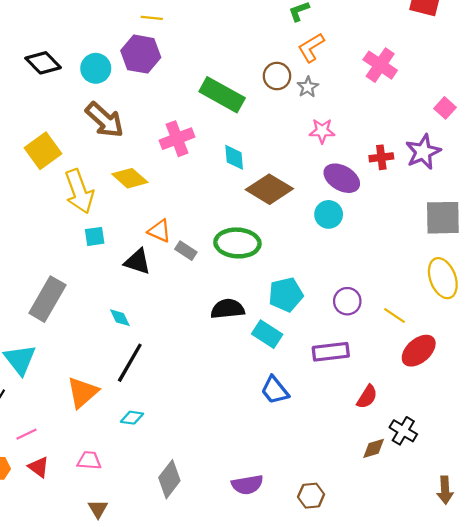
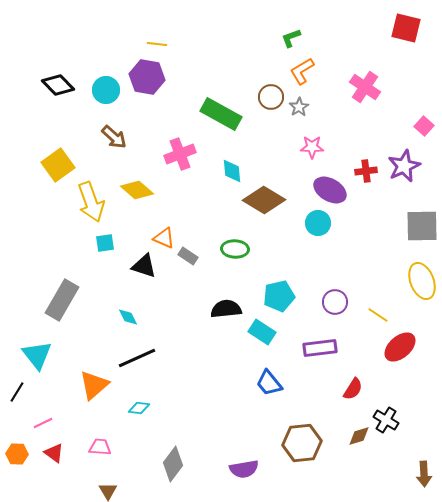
brown arrow: (105, 120) -> (114, 137), size x0.7
green ellipse: (237, 243) -> (235, 249), size x0.7
black line: (130, 363) -> (137, 358), turned 36
brown hexagon: (311, 496) -> (302, 443), moved, size x1.6

